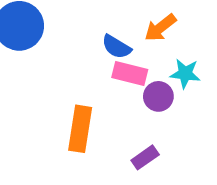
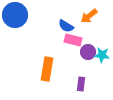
cyan star: (185, 74) -> (102, 55), moved
purple rectangle: (145, 157) -> (81, 84), turned -48

